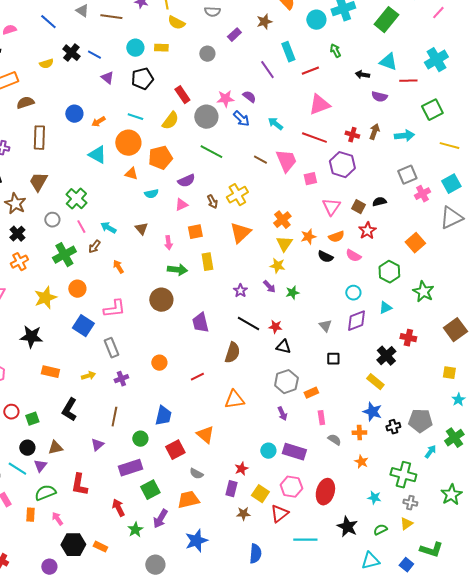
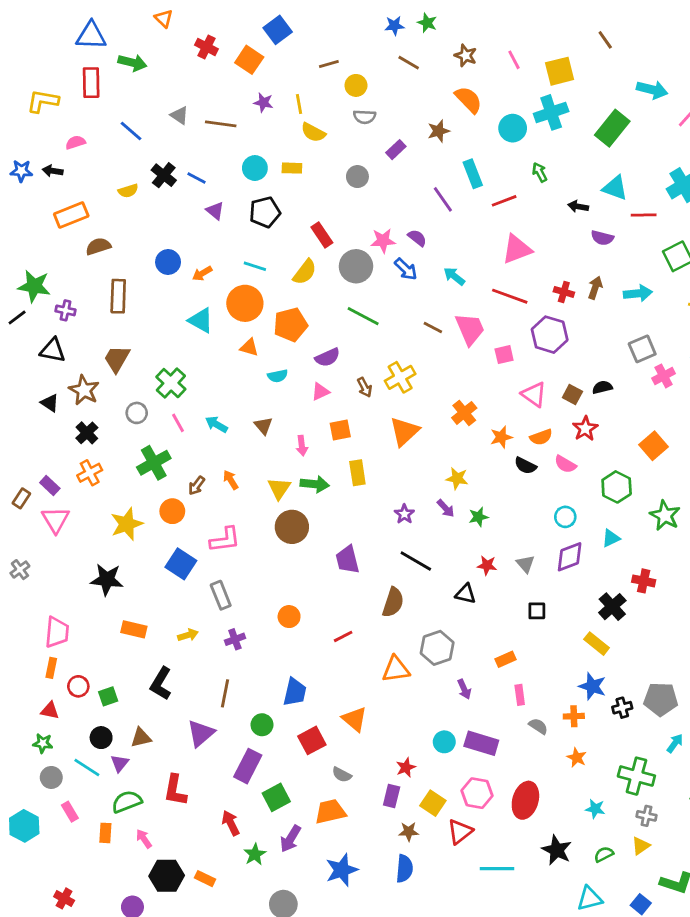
pink triangle: (331, 207) -> (534, 394), turned -30
yellow triangle: (284, 244) -> (279, 488), moved
brown arrow: (94, 247) -> (197, 486), moved
red star: (275, 327) -> (487, 565), moved
gray hexagon: (286, 382) -> (437, 648), moved
purple triangle: (97, 445) -> (201, 733), size x1.5
purple rectangle: (130, 468) -> (248, 766), turned -45
blue semicircle: (255, 554) -> (404, 869), moved

